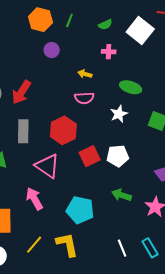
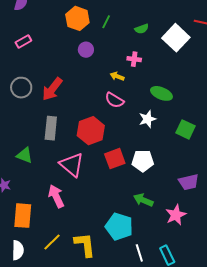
pink cross: (109, 52) -> (134, 59), moved
pink semicircle: (84, 98) -> (114, 100), turned 30
cyan pentagon: (80, 210) -> (119, 227), moved

